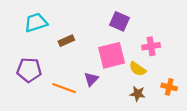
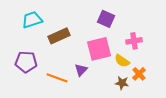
brown rectangle: (66, 41) -> (59, 36), size x1.5
orange cross: (169, 87) -> (139, 74), moved, turned 32

